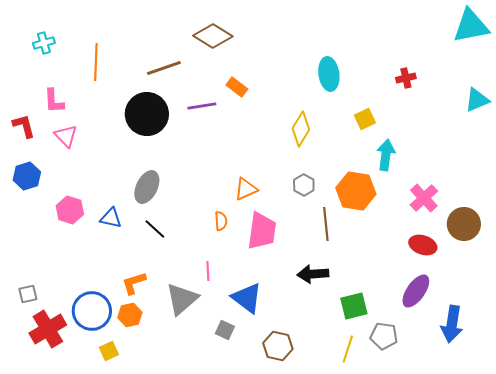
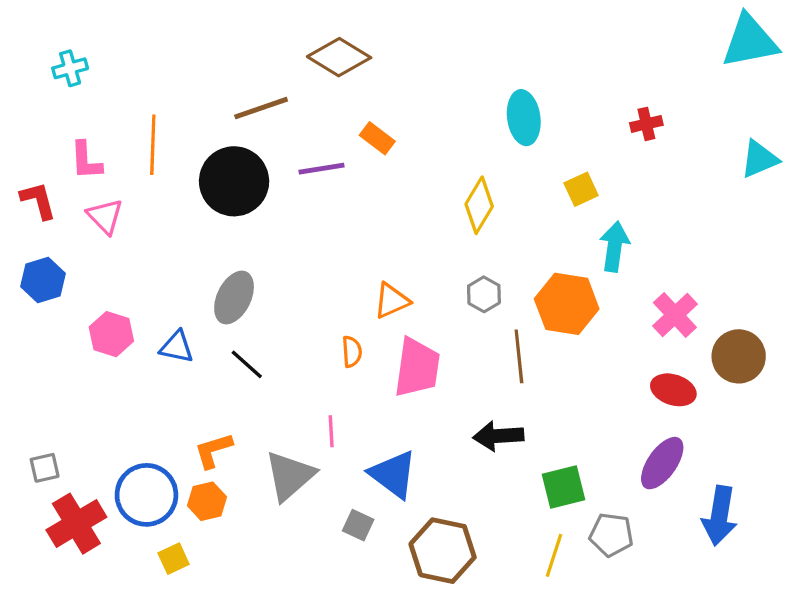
orange line: (96, 62) -> (153, 145), moved
brown hexagon: (278, 346) -> (443, 551), size x1.4

